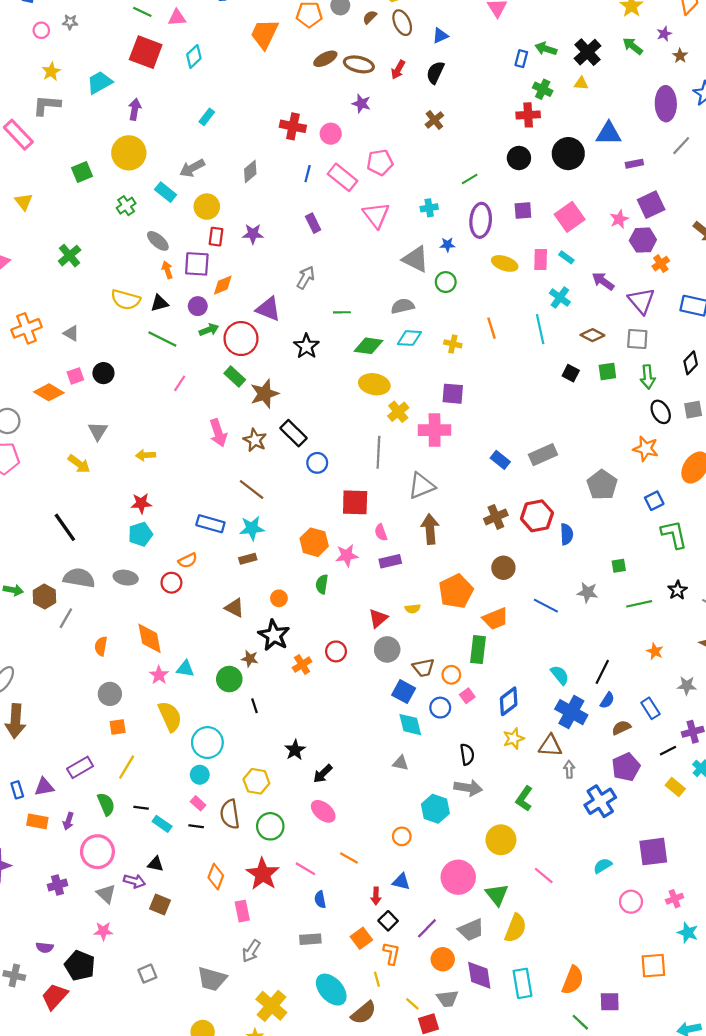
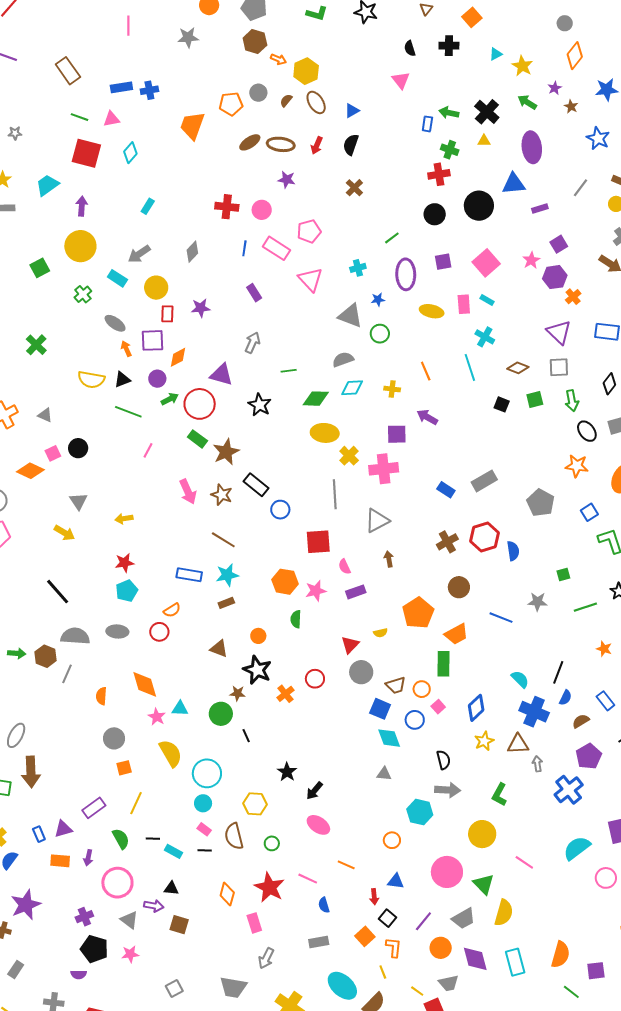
purple ellipse: (666, 104) -> (532, 147), moved
purple square: (651, 205) -> (559, 244), size x0.7
purple arrow: (603, 281) -> (427, 417), moved
brown arrow: (430, 529) -> (389, 559), size x0.6
green circle: (270, 826) -> (272, 843), size x0.6
cyan semicircle: (603, 866) -> (577, 848), size x1.6
black pentagon: (80, 966) -> (94, 949), moved

